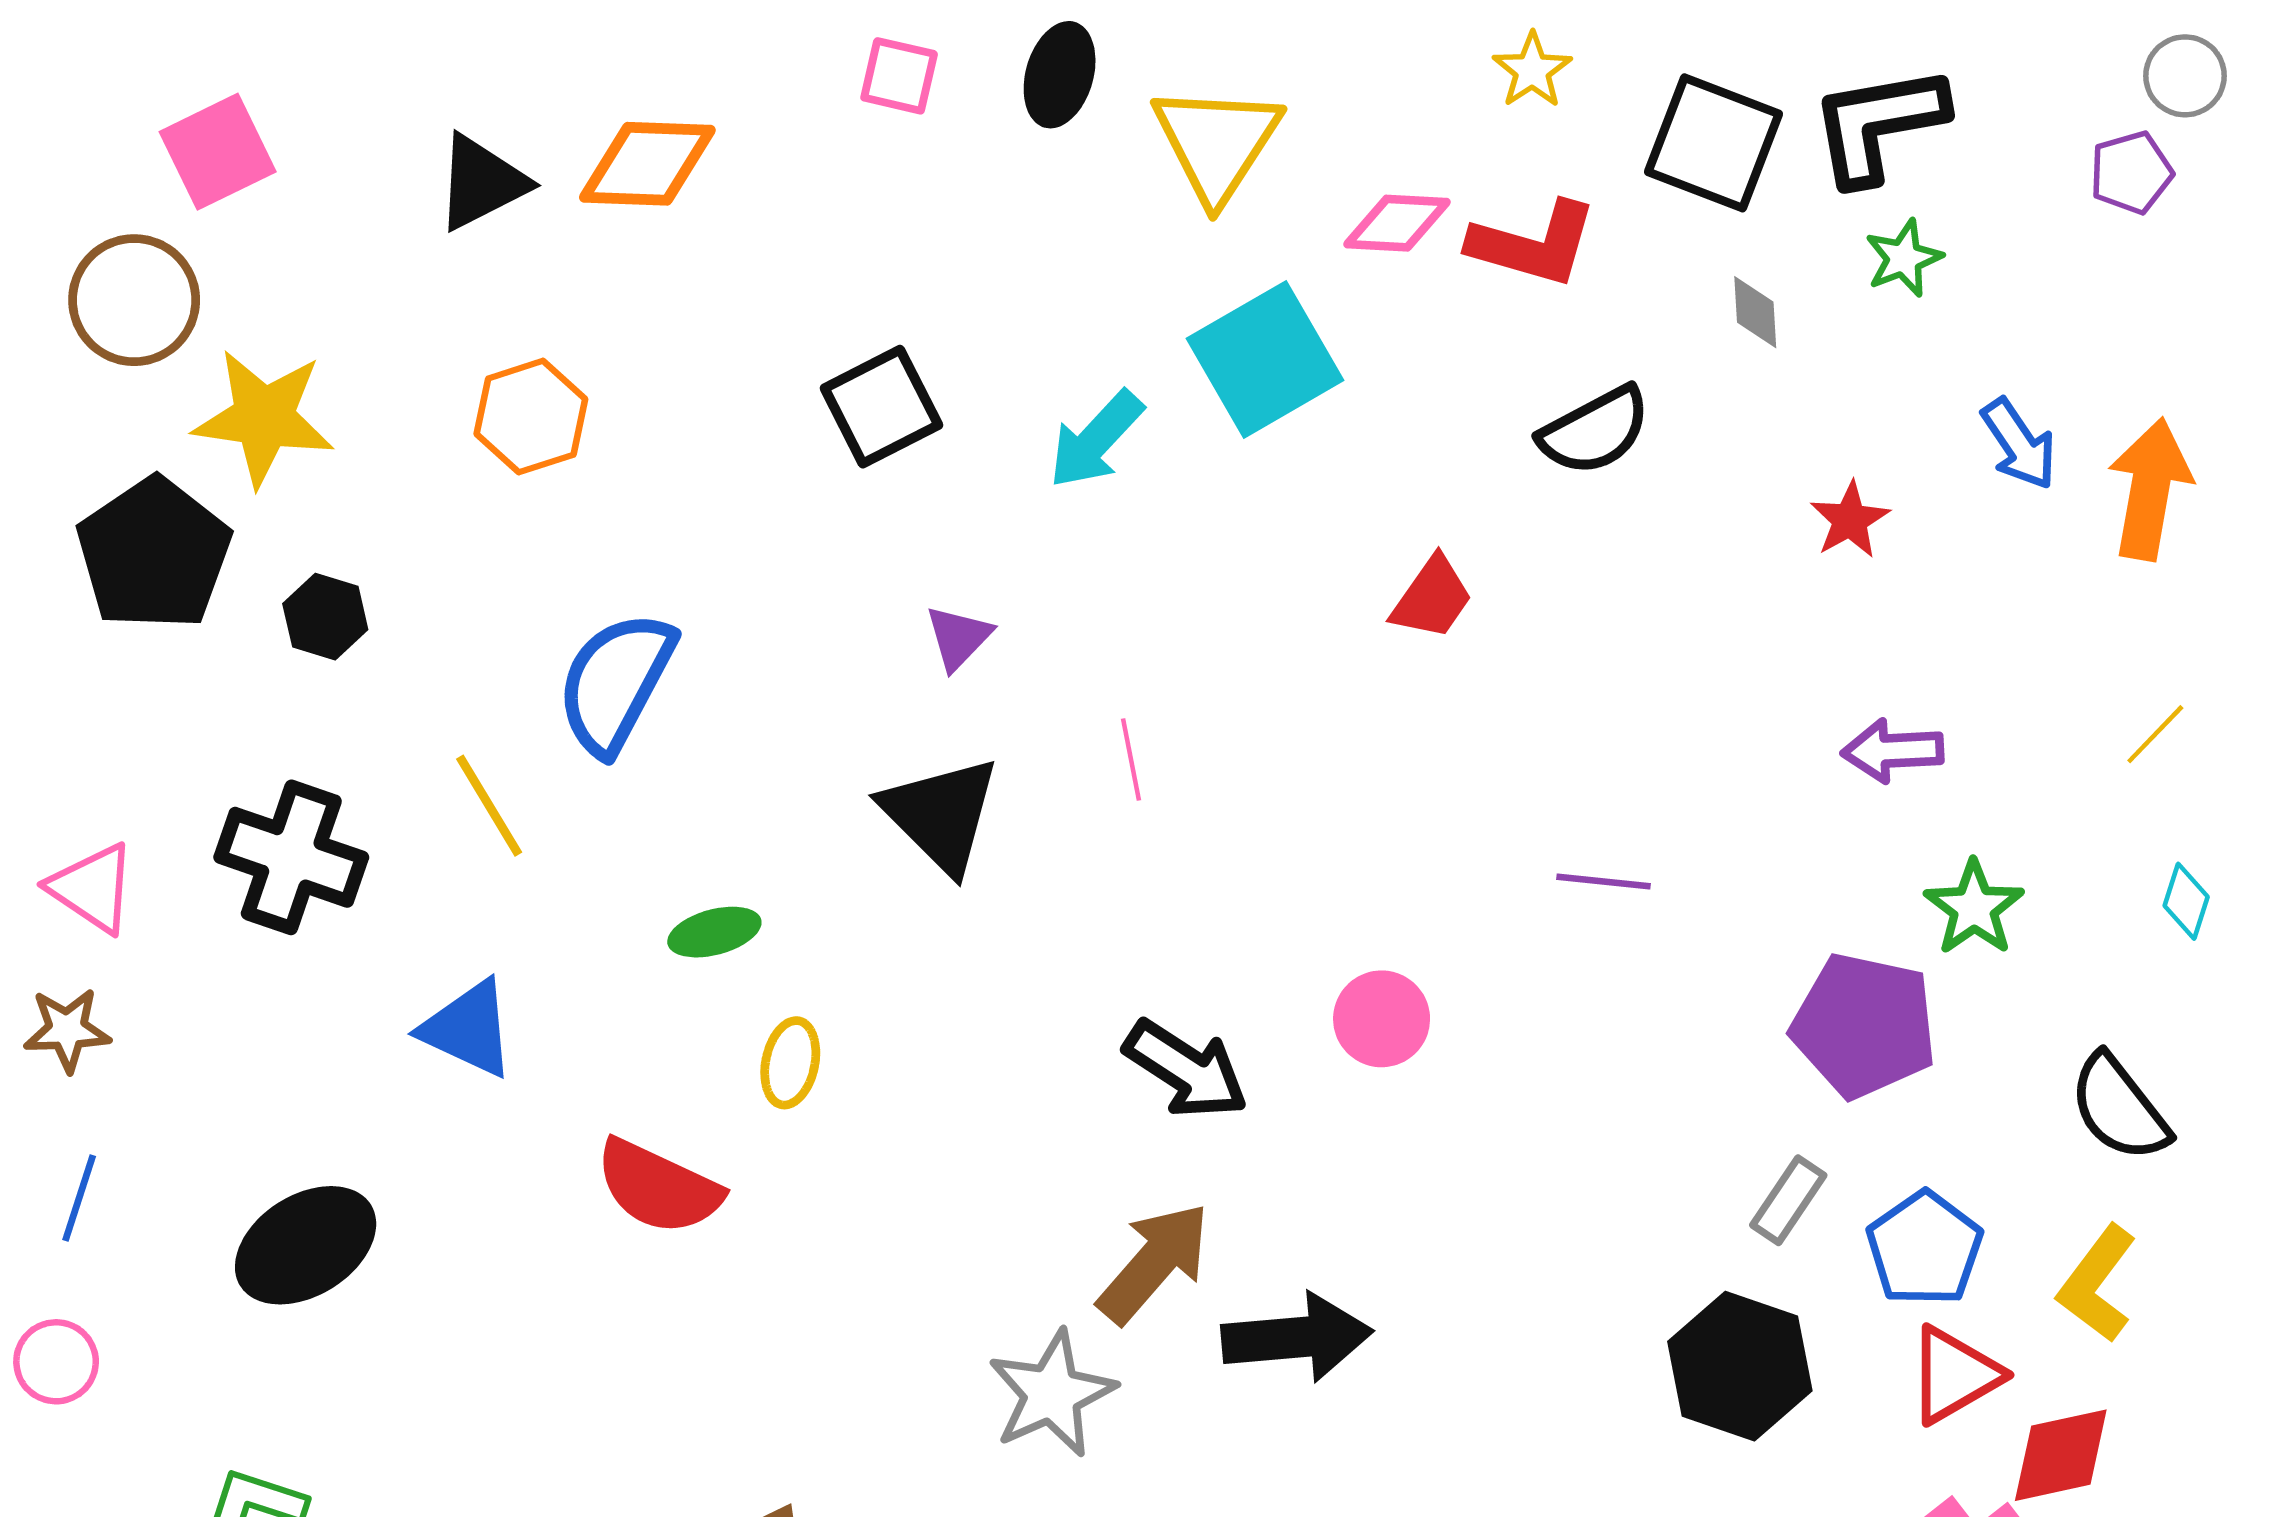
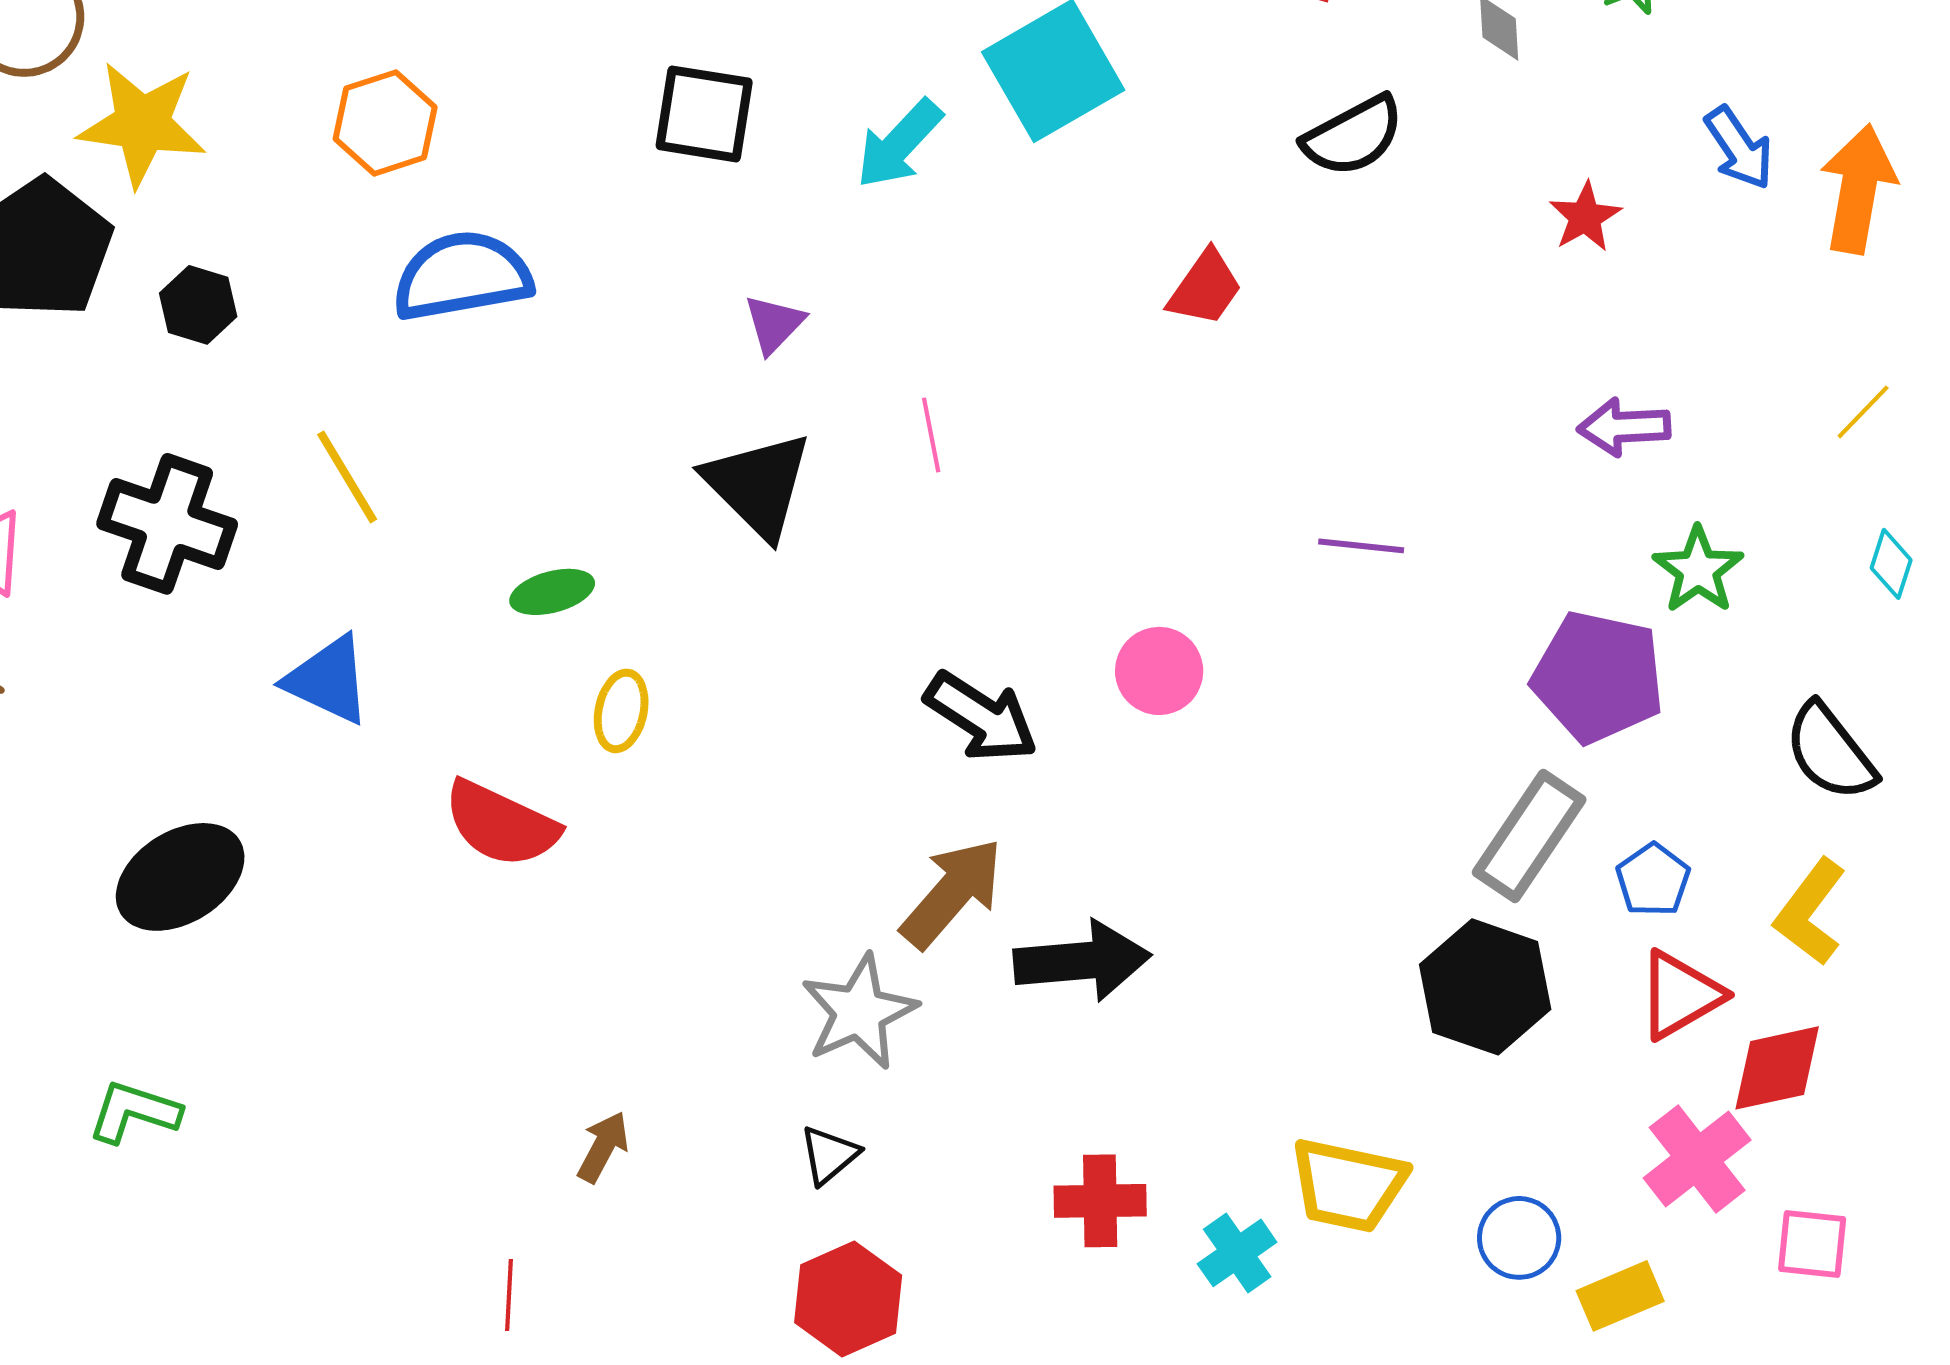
black square: (881, 407) -> (704, 114), turned 36
blue semicircle: (615, 683) -> (462, 276), moved, turned 52
gray rectangle: (1788, 1200) -> (1529, 836), size x1.6
blue pentagon: (1925, 1249) -> (1653, 880), size x0.7

